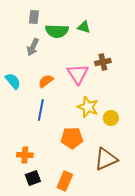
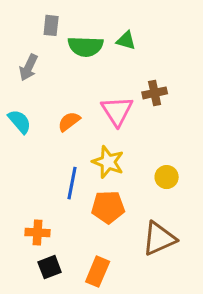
gray arrow: (33, 47) -> (29, 67), moved
yellow star: (88, 107) -> (108, 162), moved
blue line: (41, 110) -> (72, 183), moved

